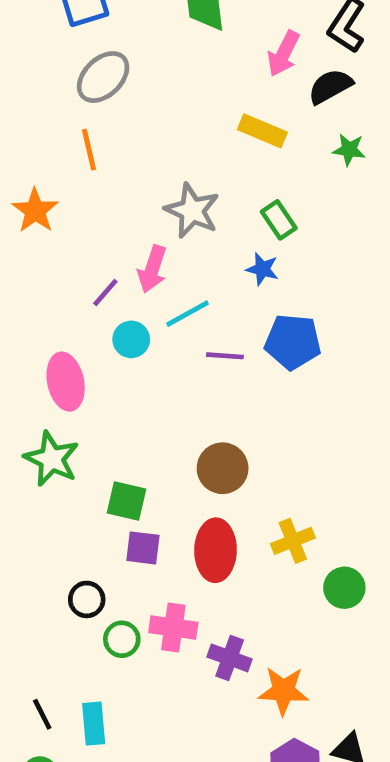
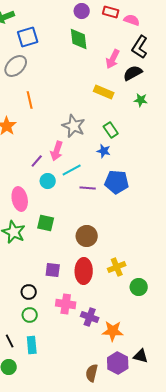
gray ellipse: (103, 77) -> (16, 66), moved
green square: (127, 501) -> (46, 223), moved
green circle: (122, 639) -> (30, 315), moved

